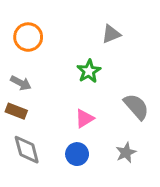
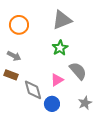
gray triangle: (111, 34) -> (62, 20), moved, size x1.5
gray semicircle: (136, 107) -> (78, 71), moved
gray diamond: (27, 150) -> (33, 90), moved

